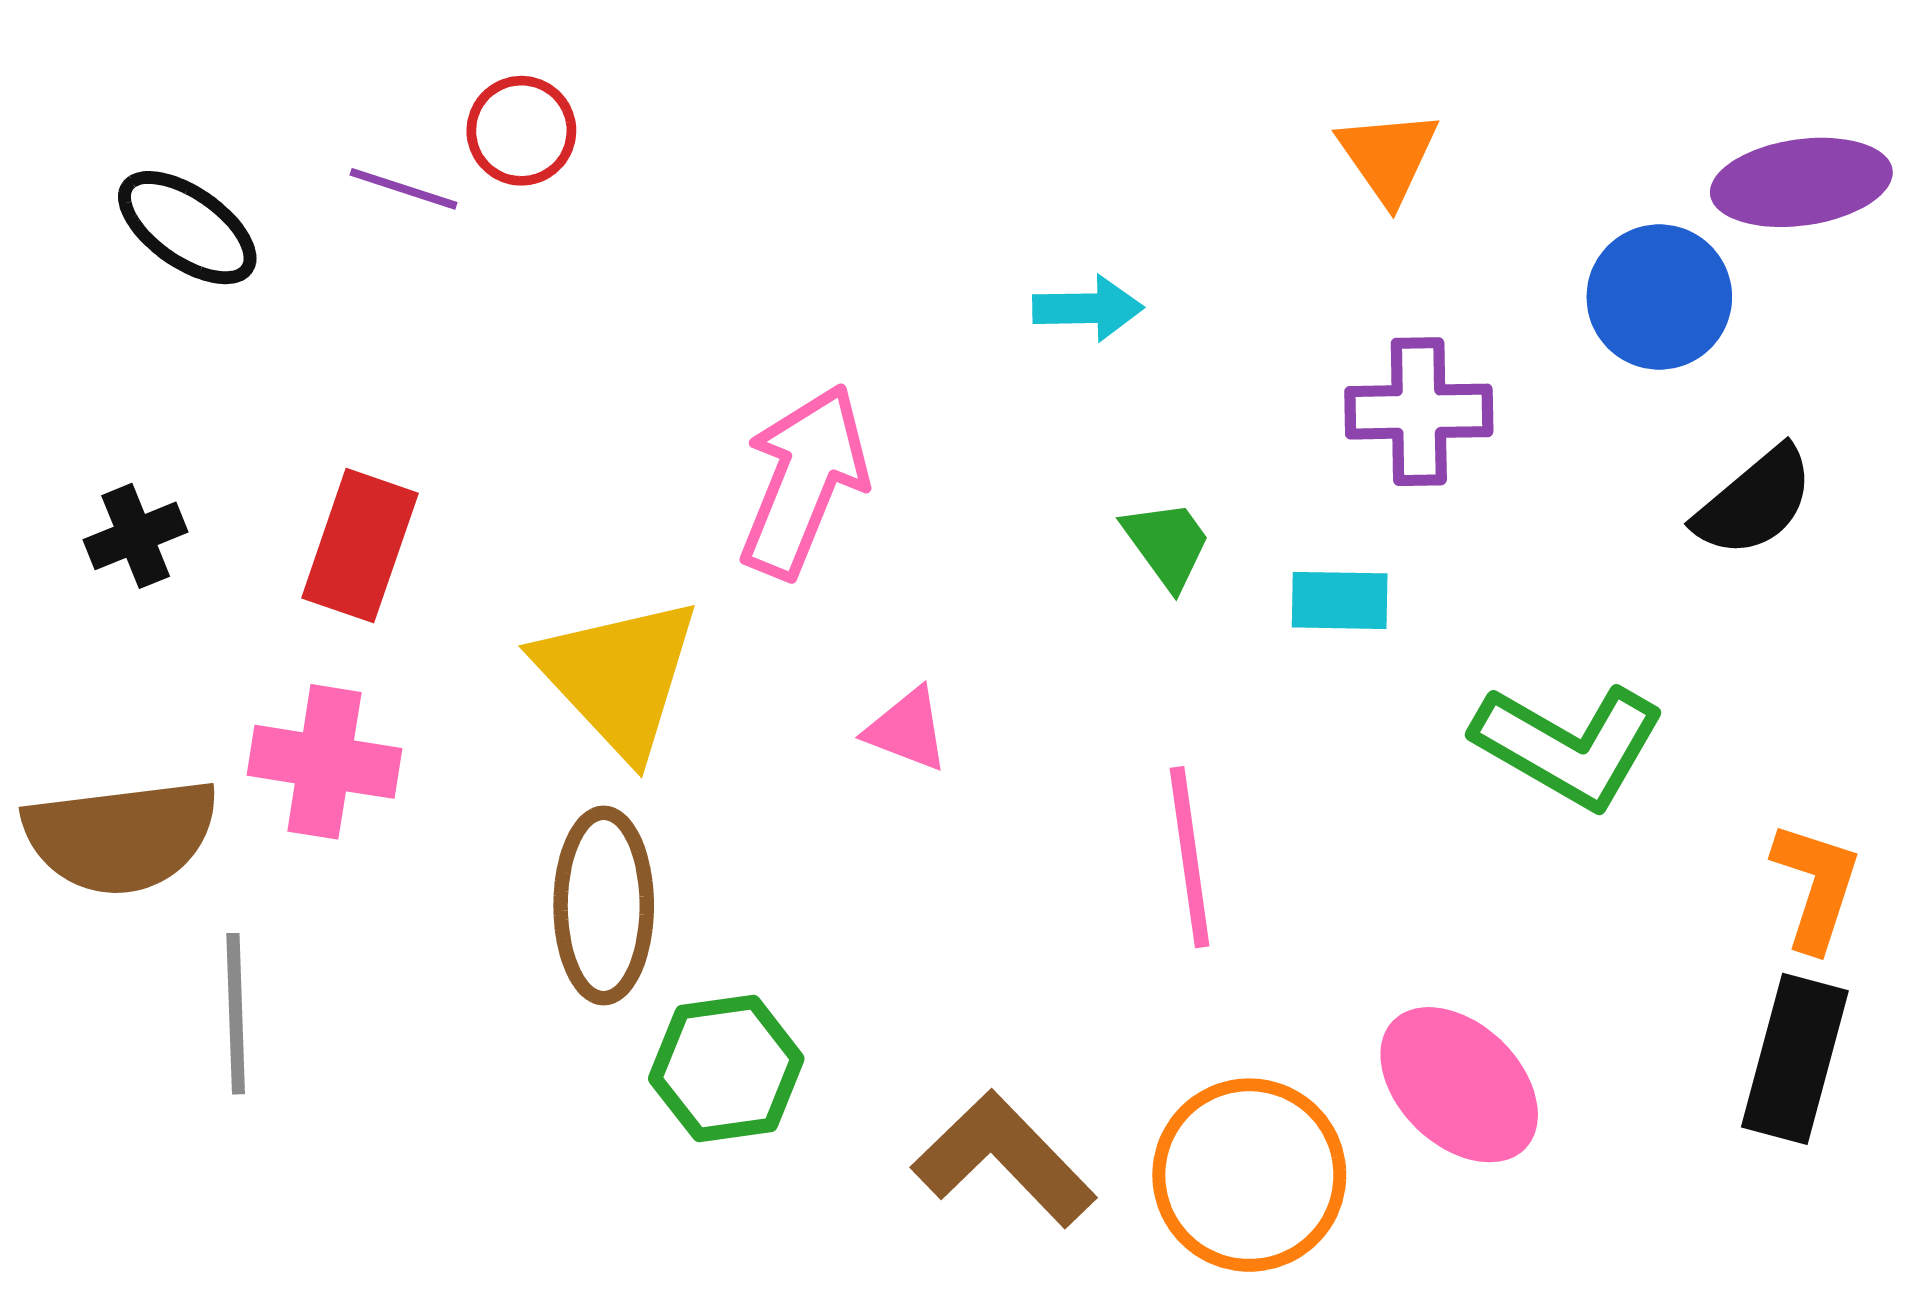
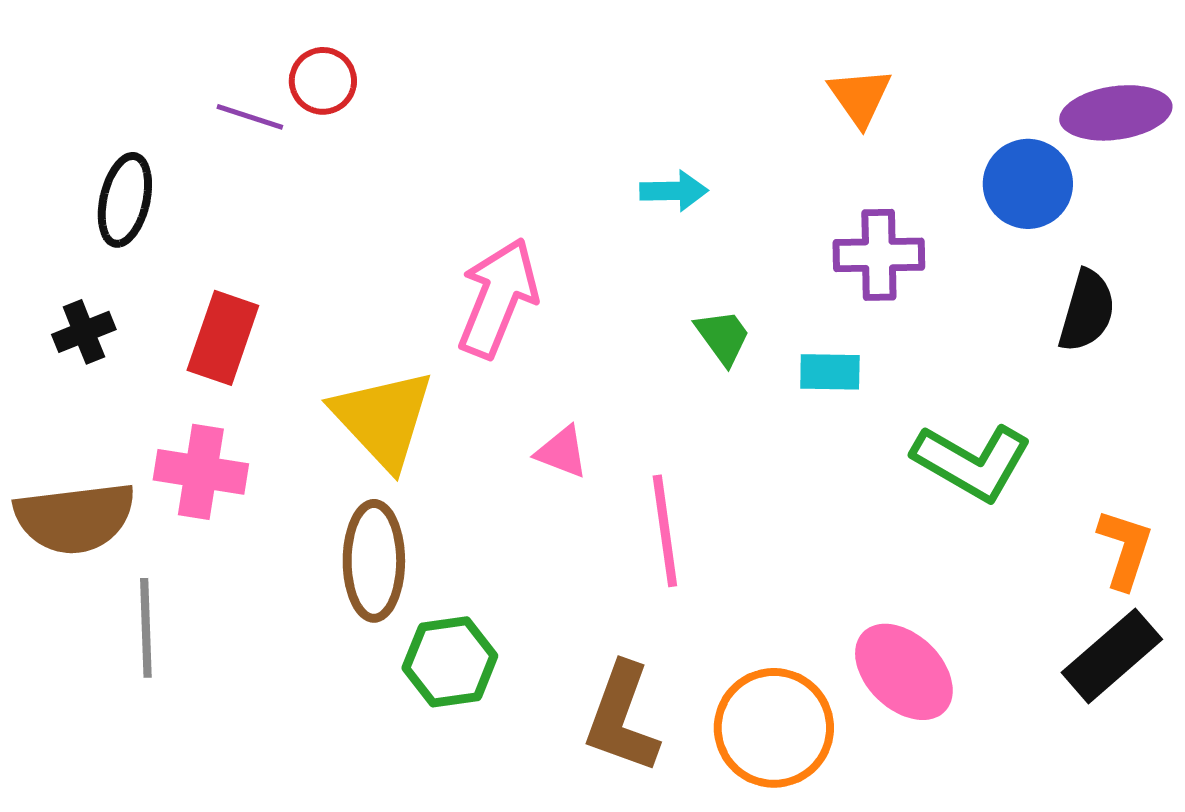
black ellipse: (187, 228) -> (125, 200), moved, turned 68
black semicircle: (1755, 502) -> (1087, 311), turned -34
pink line: (1190, 857) -> (665, 531), moved
black rectangle: (1795, 1059) -> (1112, 656), turned 34
brown L-shape: (1004, 1159) -> (622, 718), turned -116

